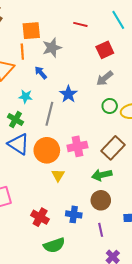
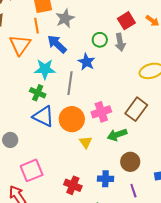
red square: (105, 50) -> (126, 21), moved
blue arrow: (41, 73) -> (57, 44), size x1.5
gray arrow: (105, 78) -> (120, 42), turned -54
cyan star: (26, 96) -> (45, 69), size x1.5
green circle: (110, 106) -> (100, 40), moved
green arrow: (102, 175) -> (117, 135), moved

